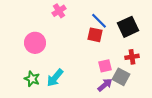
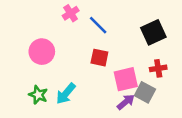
blue line: (99, 21) -> (98, 25), moved
red square: (95, 35) -> (99, 58), moved
pink square: (105, 66) -> (126, 79), size x1.5

